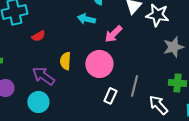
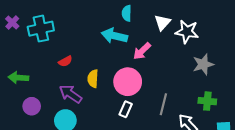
cyan arrow: (86, 19) -> (114, 36), size x1.4
red semicircle: (38, 36) -> (65, 61), moved
white rectangle: (110, 96) -> (126, 109), moved

